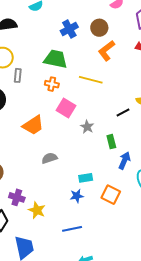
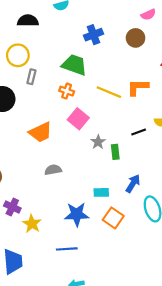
brown circle: (99, 28) -> (136, 38), moved
orange L-shape: (107, 51) -> (138, 87), moved, turned 30
green rectangle: (111, 142) -> (115, 152), moved
cyan rectangle: (86, 178) -> (101, 192), moved
blue star: (77, 196) -> (77, 214), size x1.6

